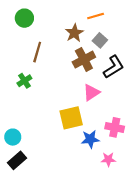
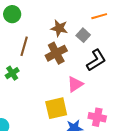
orange line: (96, 16) -> (99, 16), moved
brown star: (74, 33) -> (59, 28), turned -30
brown cross: (84, 59) -> (56, 53), moved

